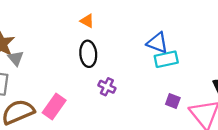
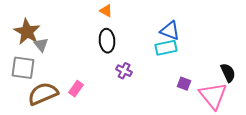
cyan rectangle: (166, 59) -> (166, 48), moved
pink rectangle: (54, 107) -> (76, 89), size x0.7

